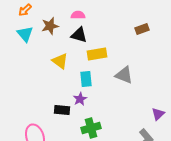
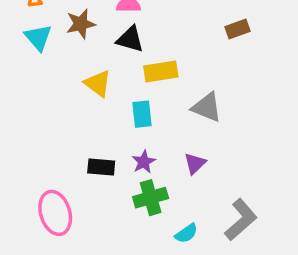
purple star: (80, 99) -> (144, 162), moved
purple triangle: (158, 114) -> (195, 164), moved

